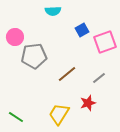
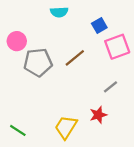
blue square: (82, 30) -> (99, 25), moved
brown line: (67, 74) -> (75, 58), moved

